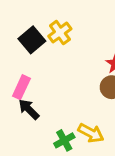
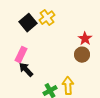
yellow arrow: (91, 133) -> (68, 86), turned -120

